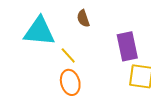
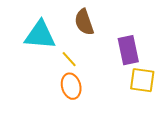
brown semicircle: (83, 18) -> (84, 22), size x1.5

